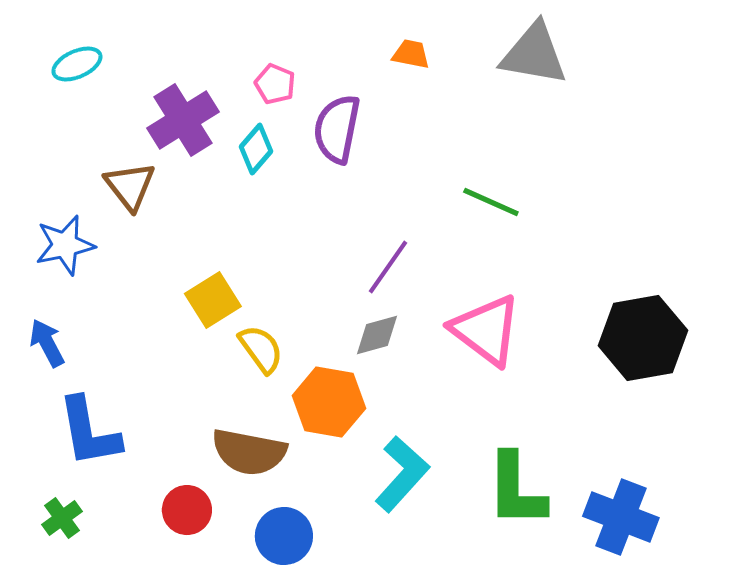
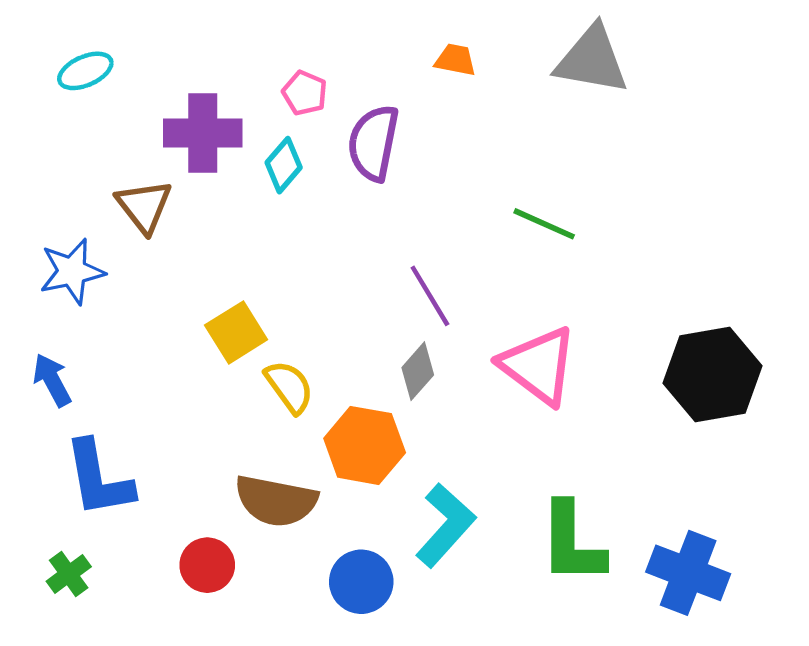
purple cross: (183, 120) -> (203, 133), turned 32
purple line: (388, 267) -> (430, 296), turned -66
gray diamond: (377, 335) -> (418, 371), turned -33
blue circle: (284, 536) -> (361, 582), moved

